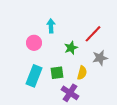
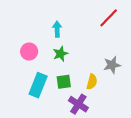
red line: (93, 34) -> (109, 18), moved
pink circle: (34, 43) -> (29, 51), moved
green star: (71, 48) -> (60, 54), moved

